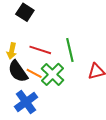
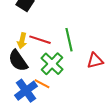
yellow arrow: (12, 51) -> (22, 41), moved
orange line: (34, 73) -> (42, 84), moved

